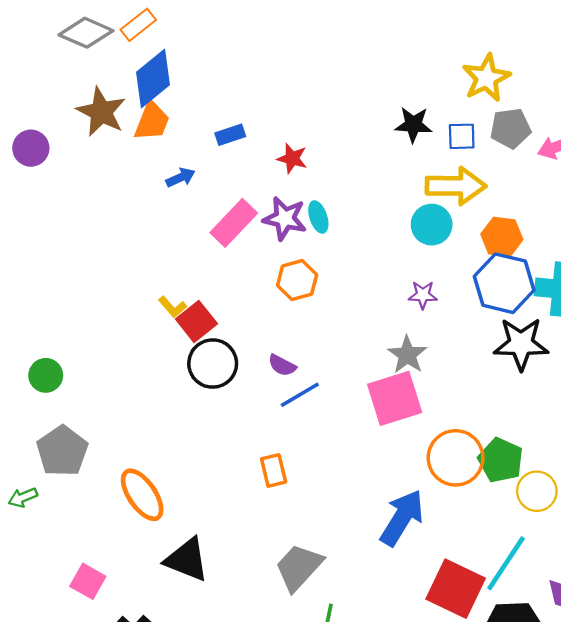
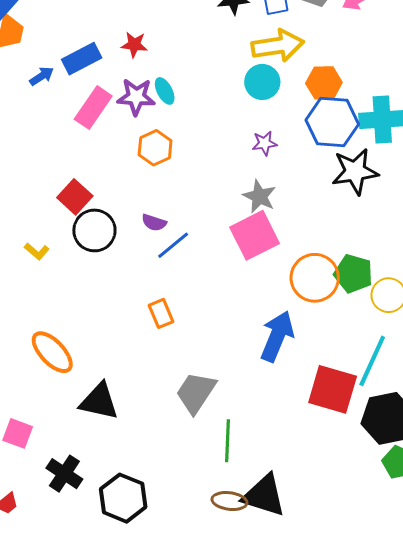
blue rectangle: (230, 135) -> (82, 59), moved, size x1.5
yellow L-shape: (173, 307) -> (37, 251), moved

